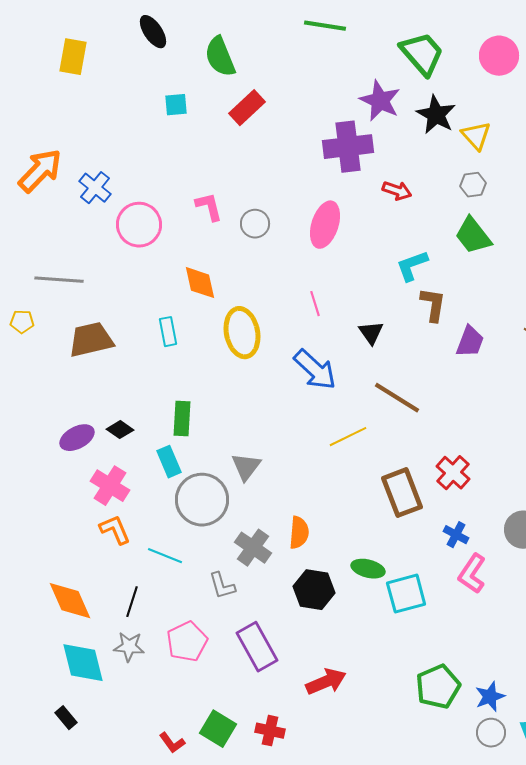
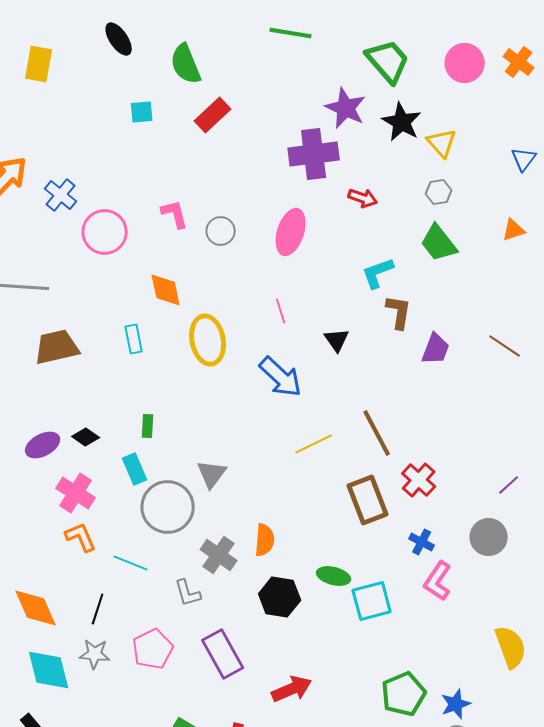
brown line: (397, 398) -> (377, 433), moved, turned 30
green rectangle: (182, 419) -> (148, 426), size x0.7

